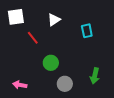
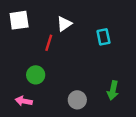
red line: (33, 38) -> (49, 43), moved, turned 56
green circle: (51, 63) -> (36, 75), moved

